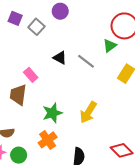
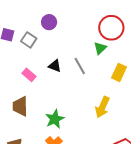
gray line: (86, 61) -> (80, 66), turned 30
pink rectangle: (31, 75) -> (29, 75), moved
yellow arrow: (88, 112) -> (102, 107), moved

